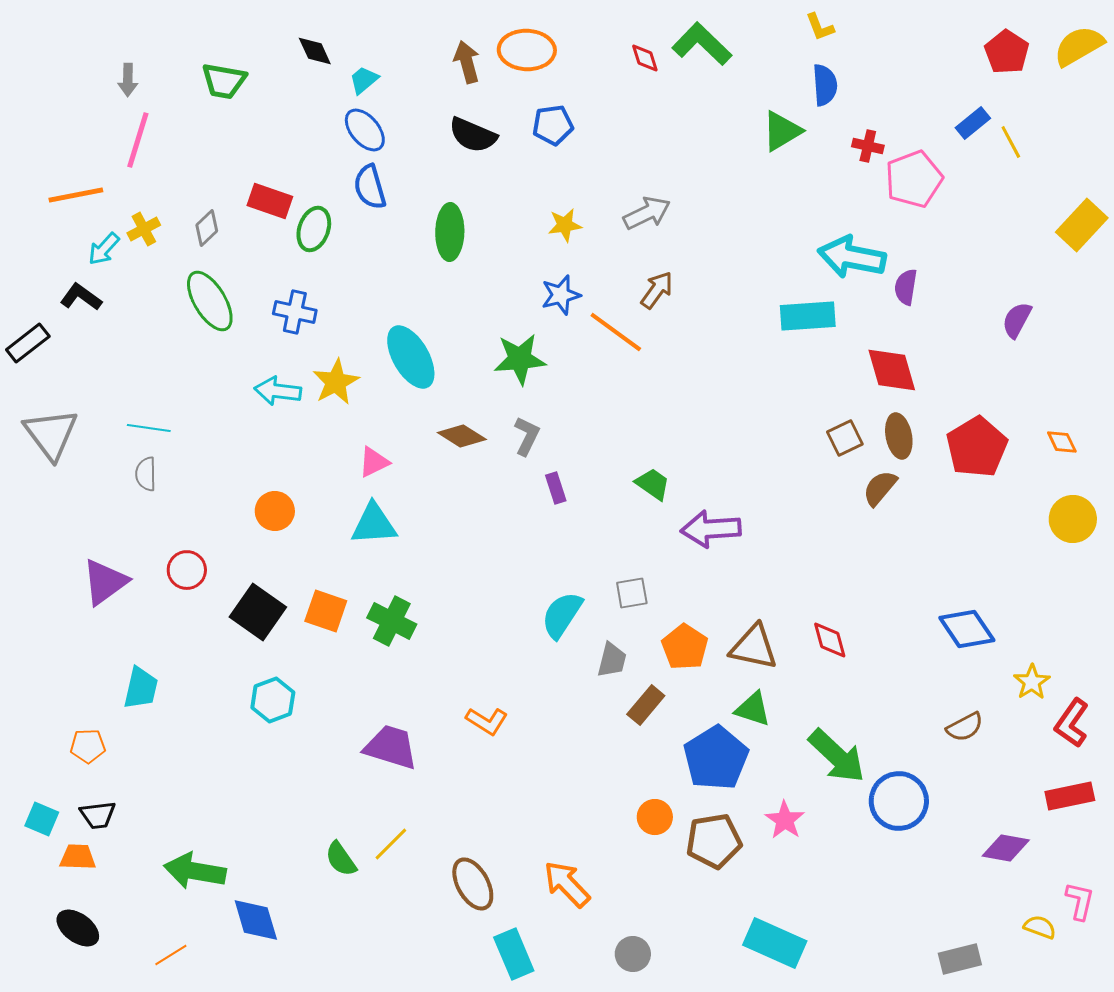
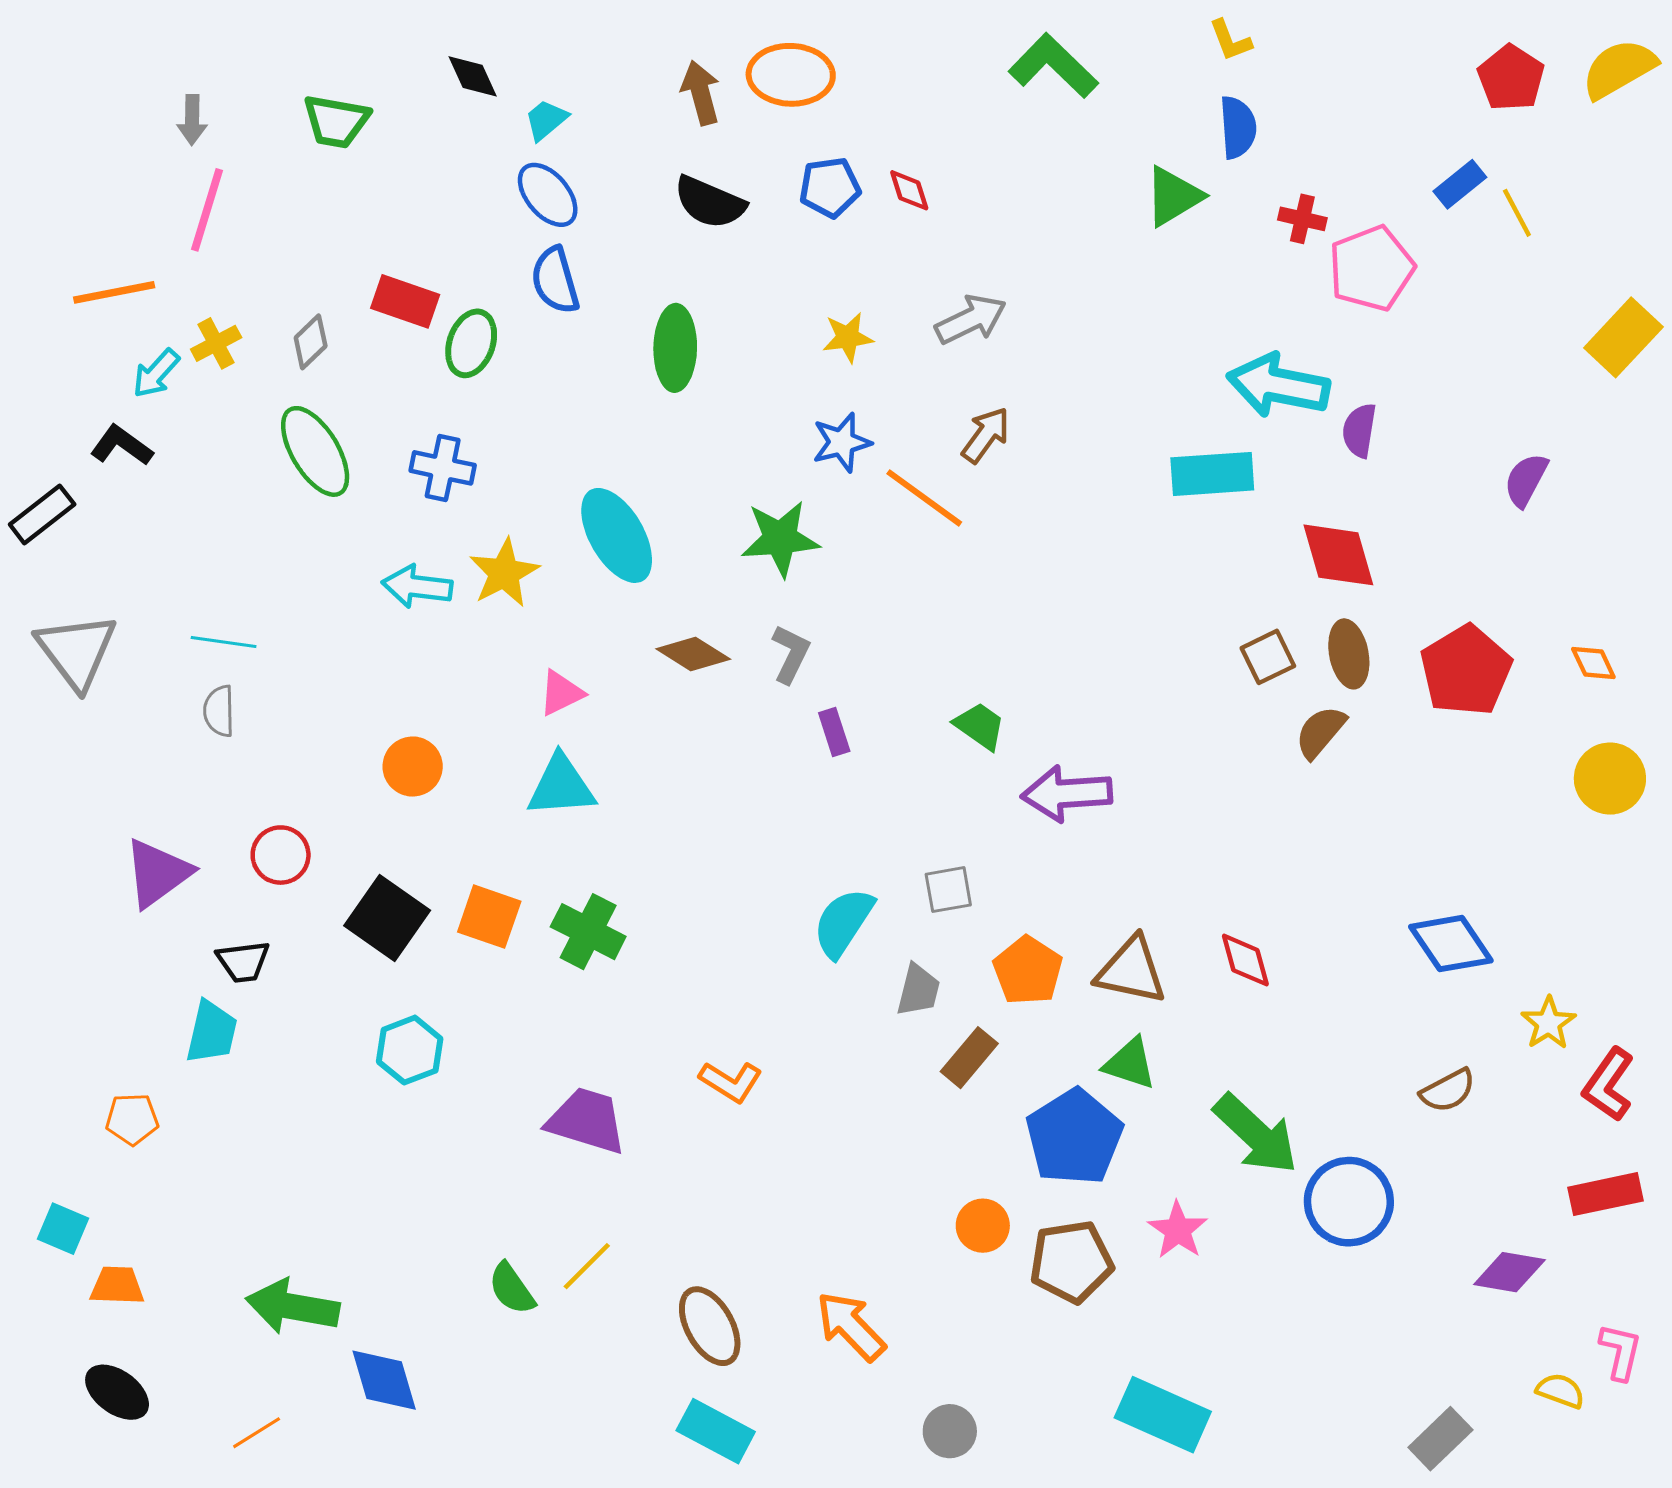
red diamond: (645, 58) -> (909, 190), moved
black trapezoid: (98, 815) -> (243, 962), moved
cyan rectangle: (514, 954) -> (716, 1431), moved, turned -39
gray rectangle: (960, 959) -> (1440, 1439), turned -30

